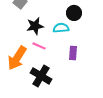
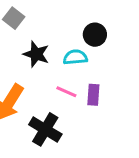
black star: (35, 26) -> (36, 54), turned 30
pink line: (39, 46) -> (66, 92), moved

